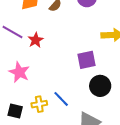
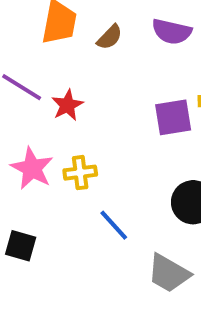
purple square: (86, 60) -> (173, 117), moved
yellow cross: (39, 104) -> (80, 173), moved

